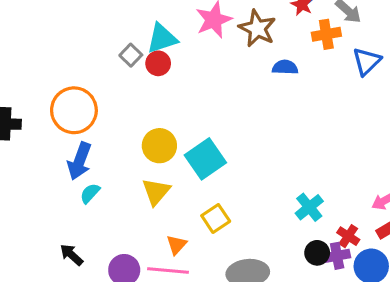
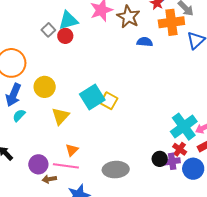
orange cross: (326, 34) -> (171, 22), size x1.4
yellow circle: (159, 146) -> (45, 87), moved
cyan cross: (309, 207) -> (184, 127), moved, size x1.5
yellow square: (216, 219) -> (109, 101), moved, turned -30

